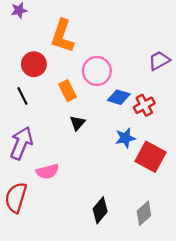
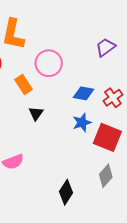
blue diamond: (119, 97) -> (83, 93), moved
red cross: (144, 105) -> (113, 98), moved
gray diamond: (144, 213) -> (106, 176), moved

